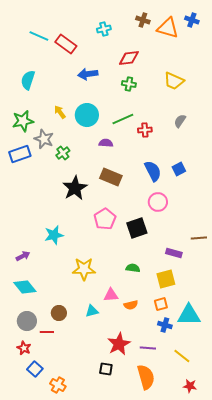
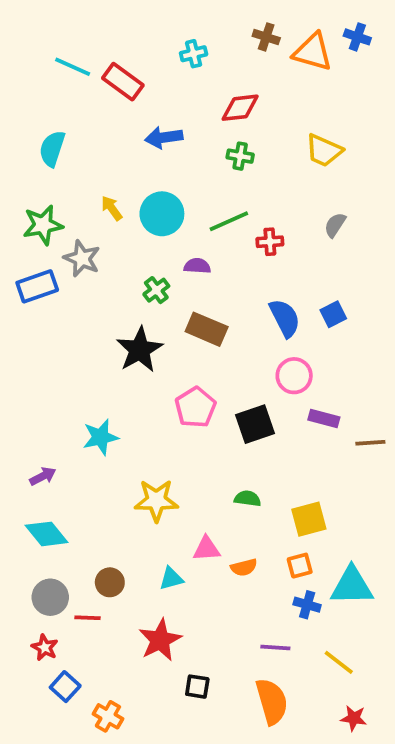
green cross: (63, 153) -> (156, 290), moved
purple rectangle: (174, 253) -> (324, 419), moved
red star: (119, 344) -> (160, 640), moved

